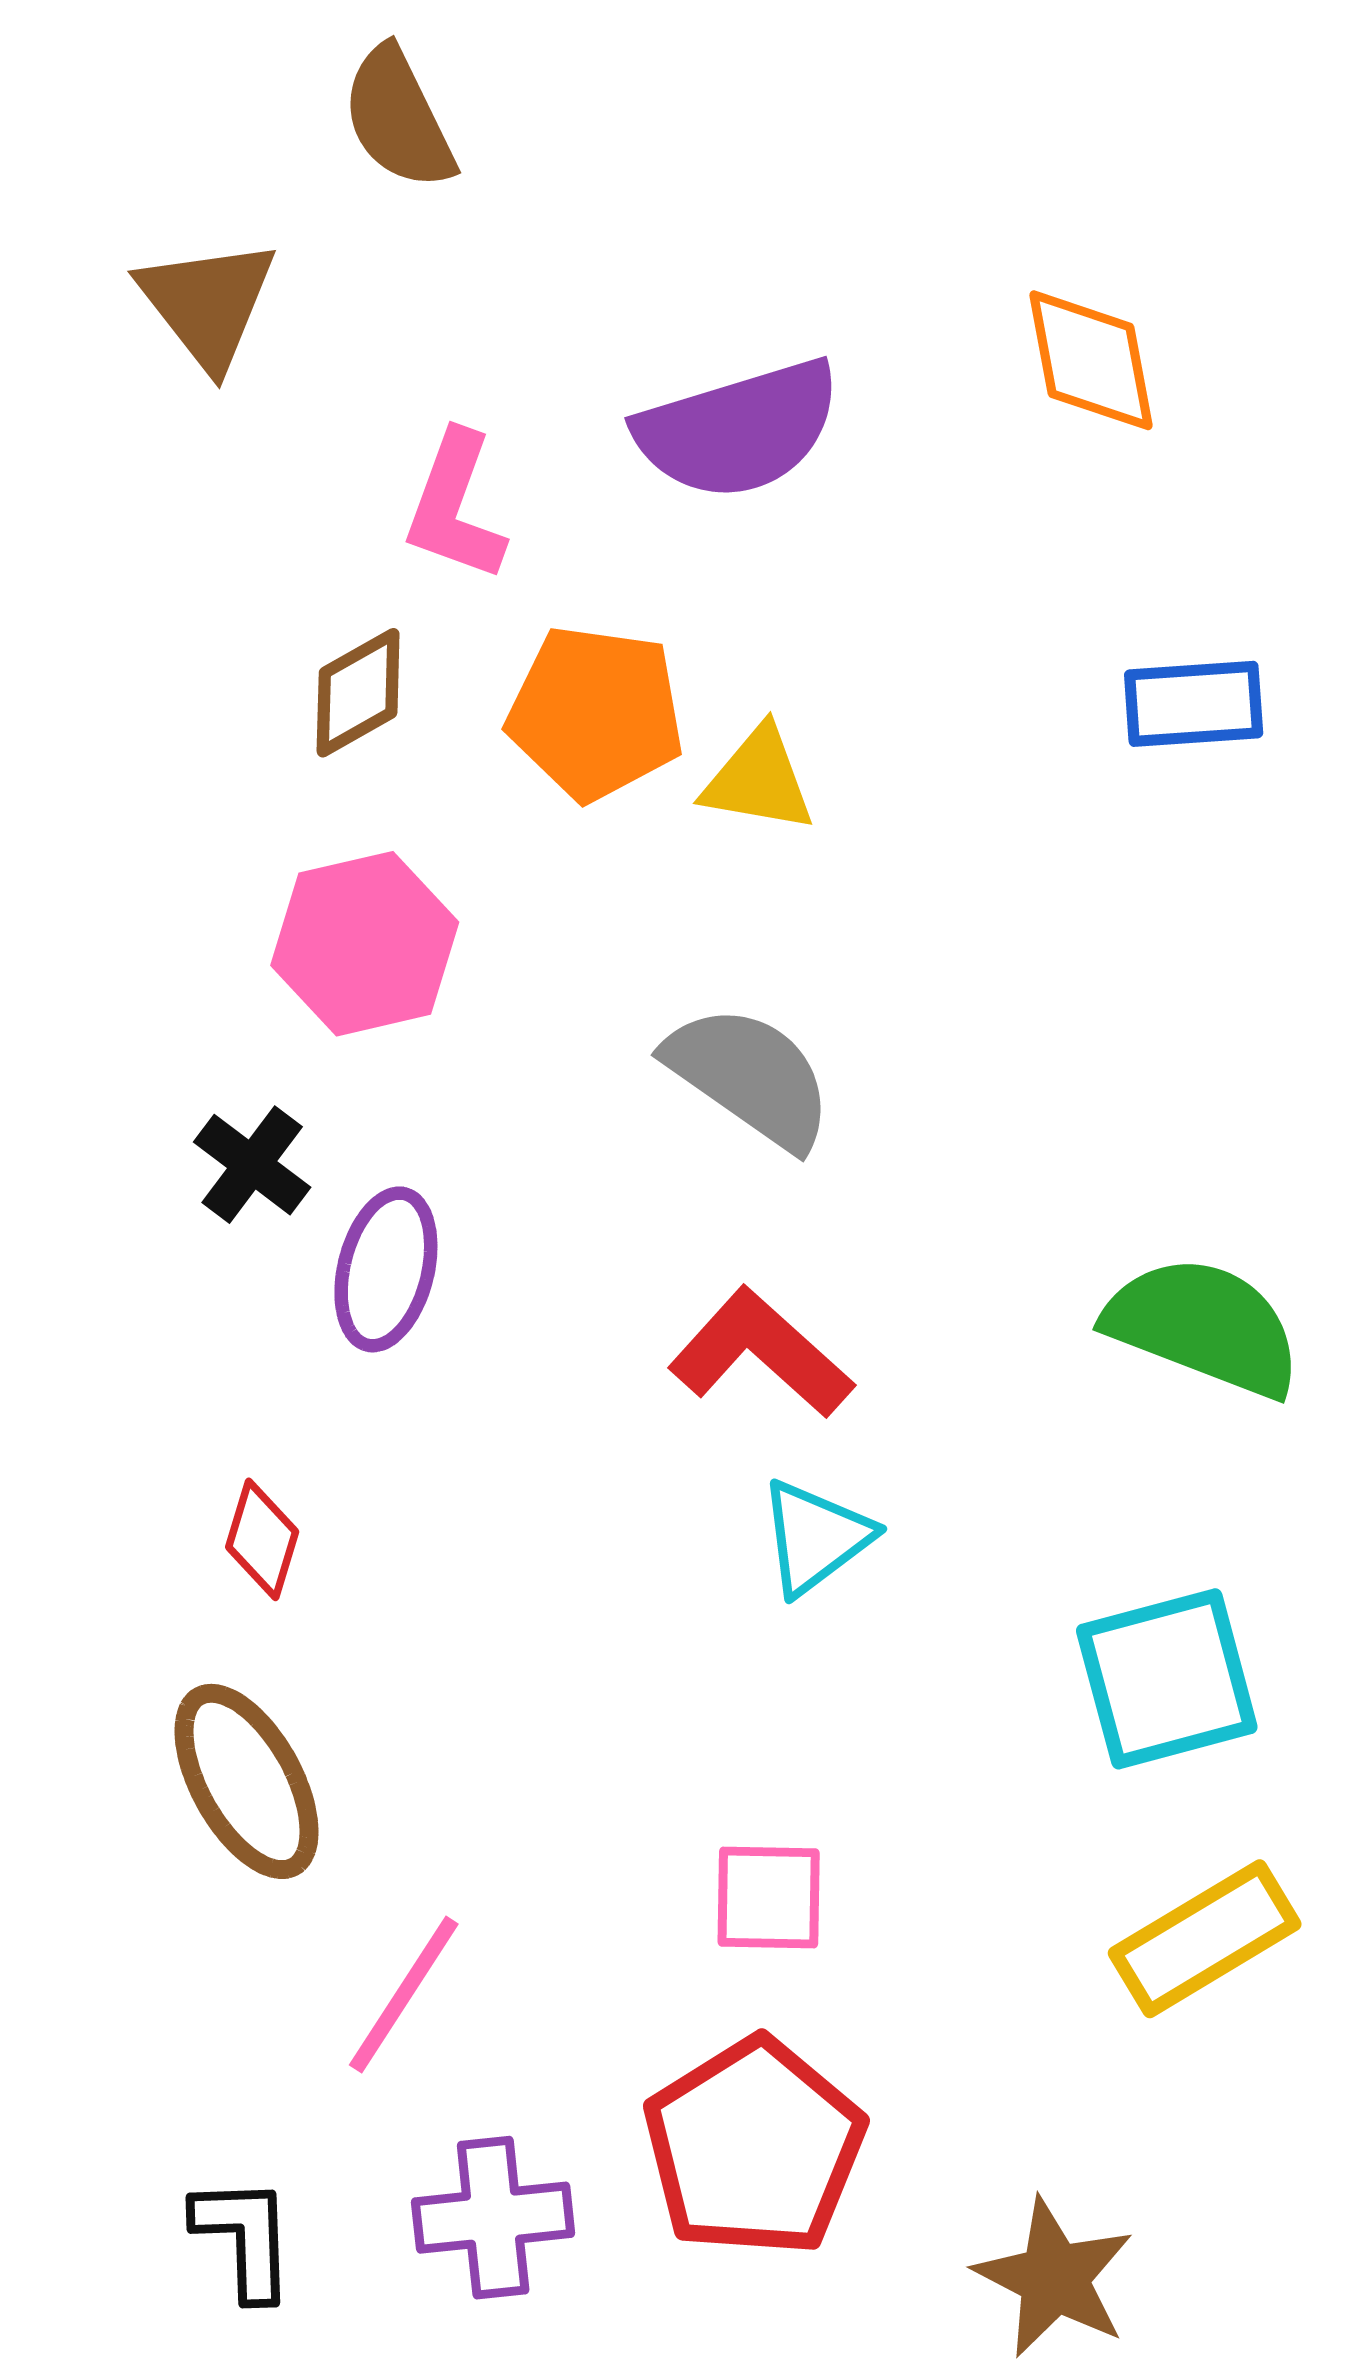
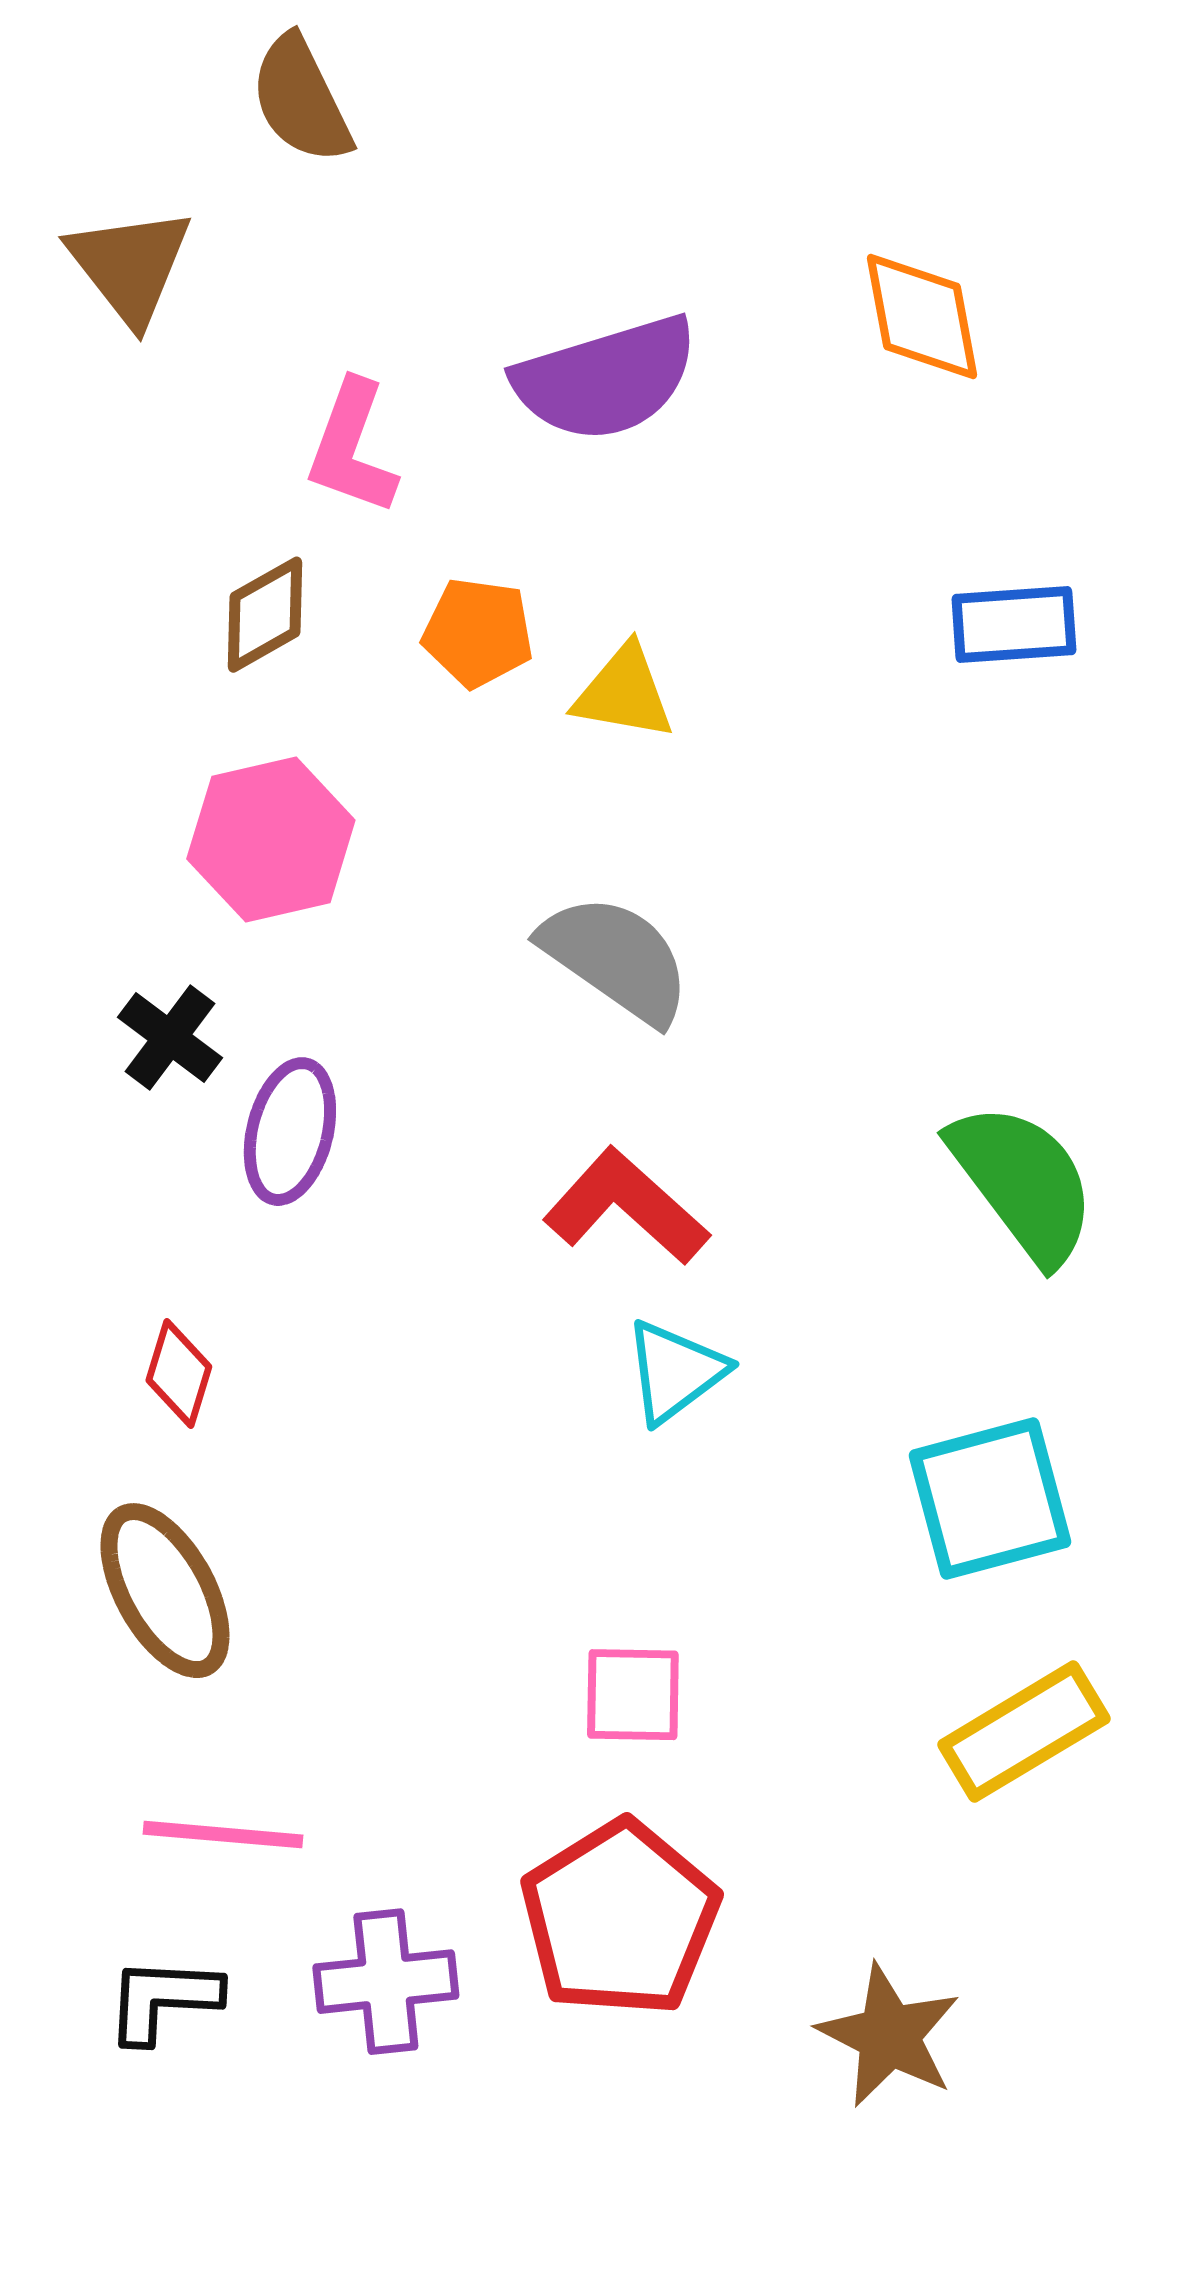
orange pentagon: (596, 713) -> (478, 633), size x0.7
green semicircle: (1204, 1326) -> (1023, 1183), turned 32
pink line: (404, 1995) -> (223, 1835), moved, turned 62
black L-shape: (244, 2238) -> (163, 2000), turned -85

